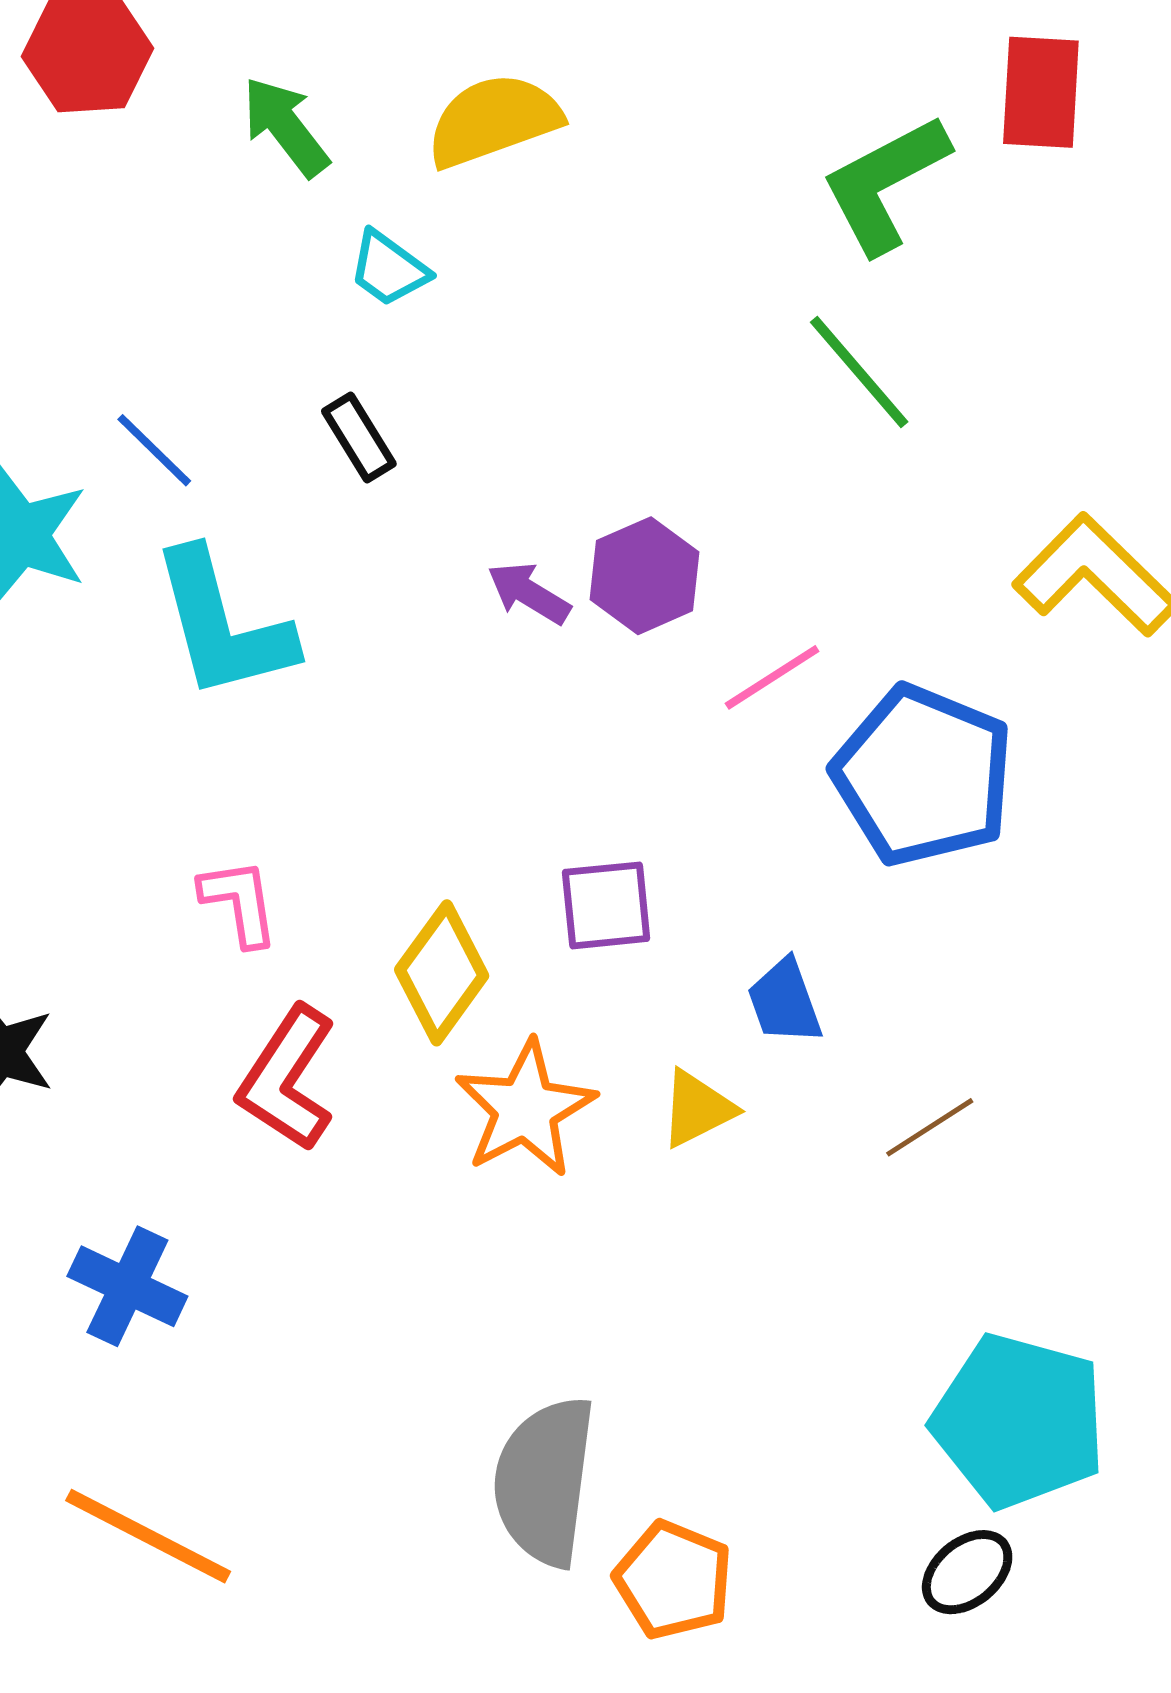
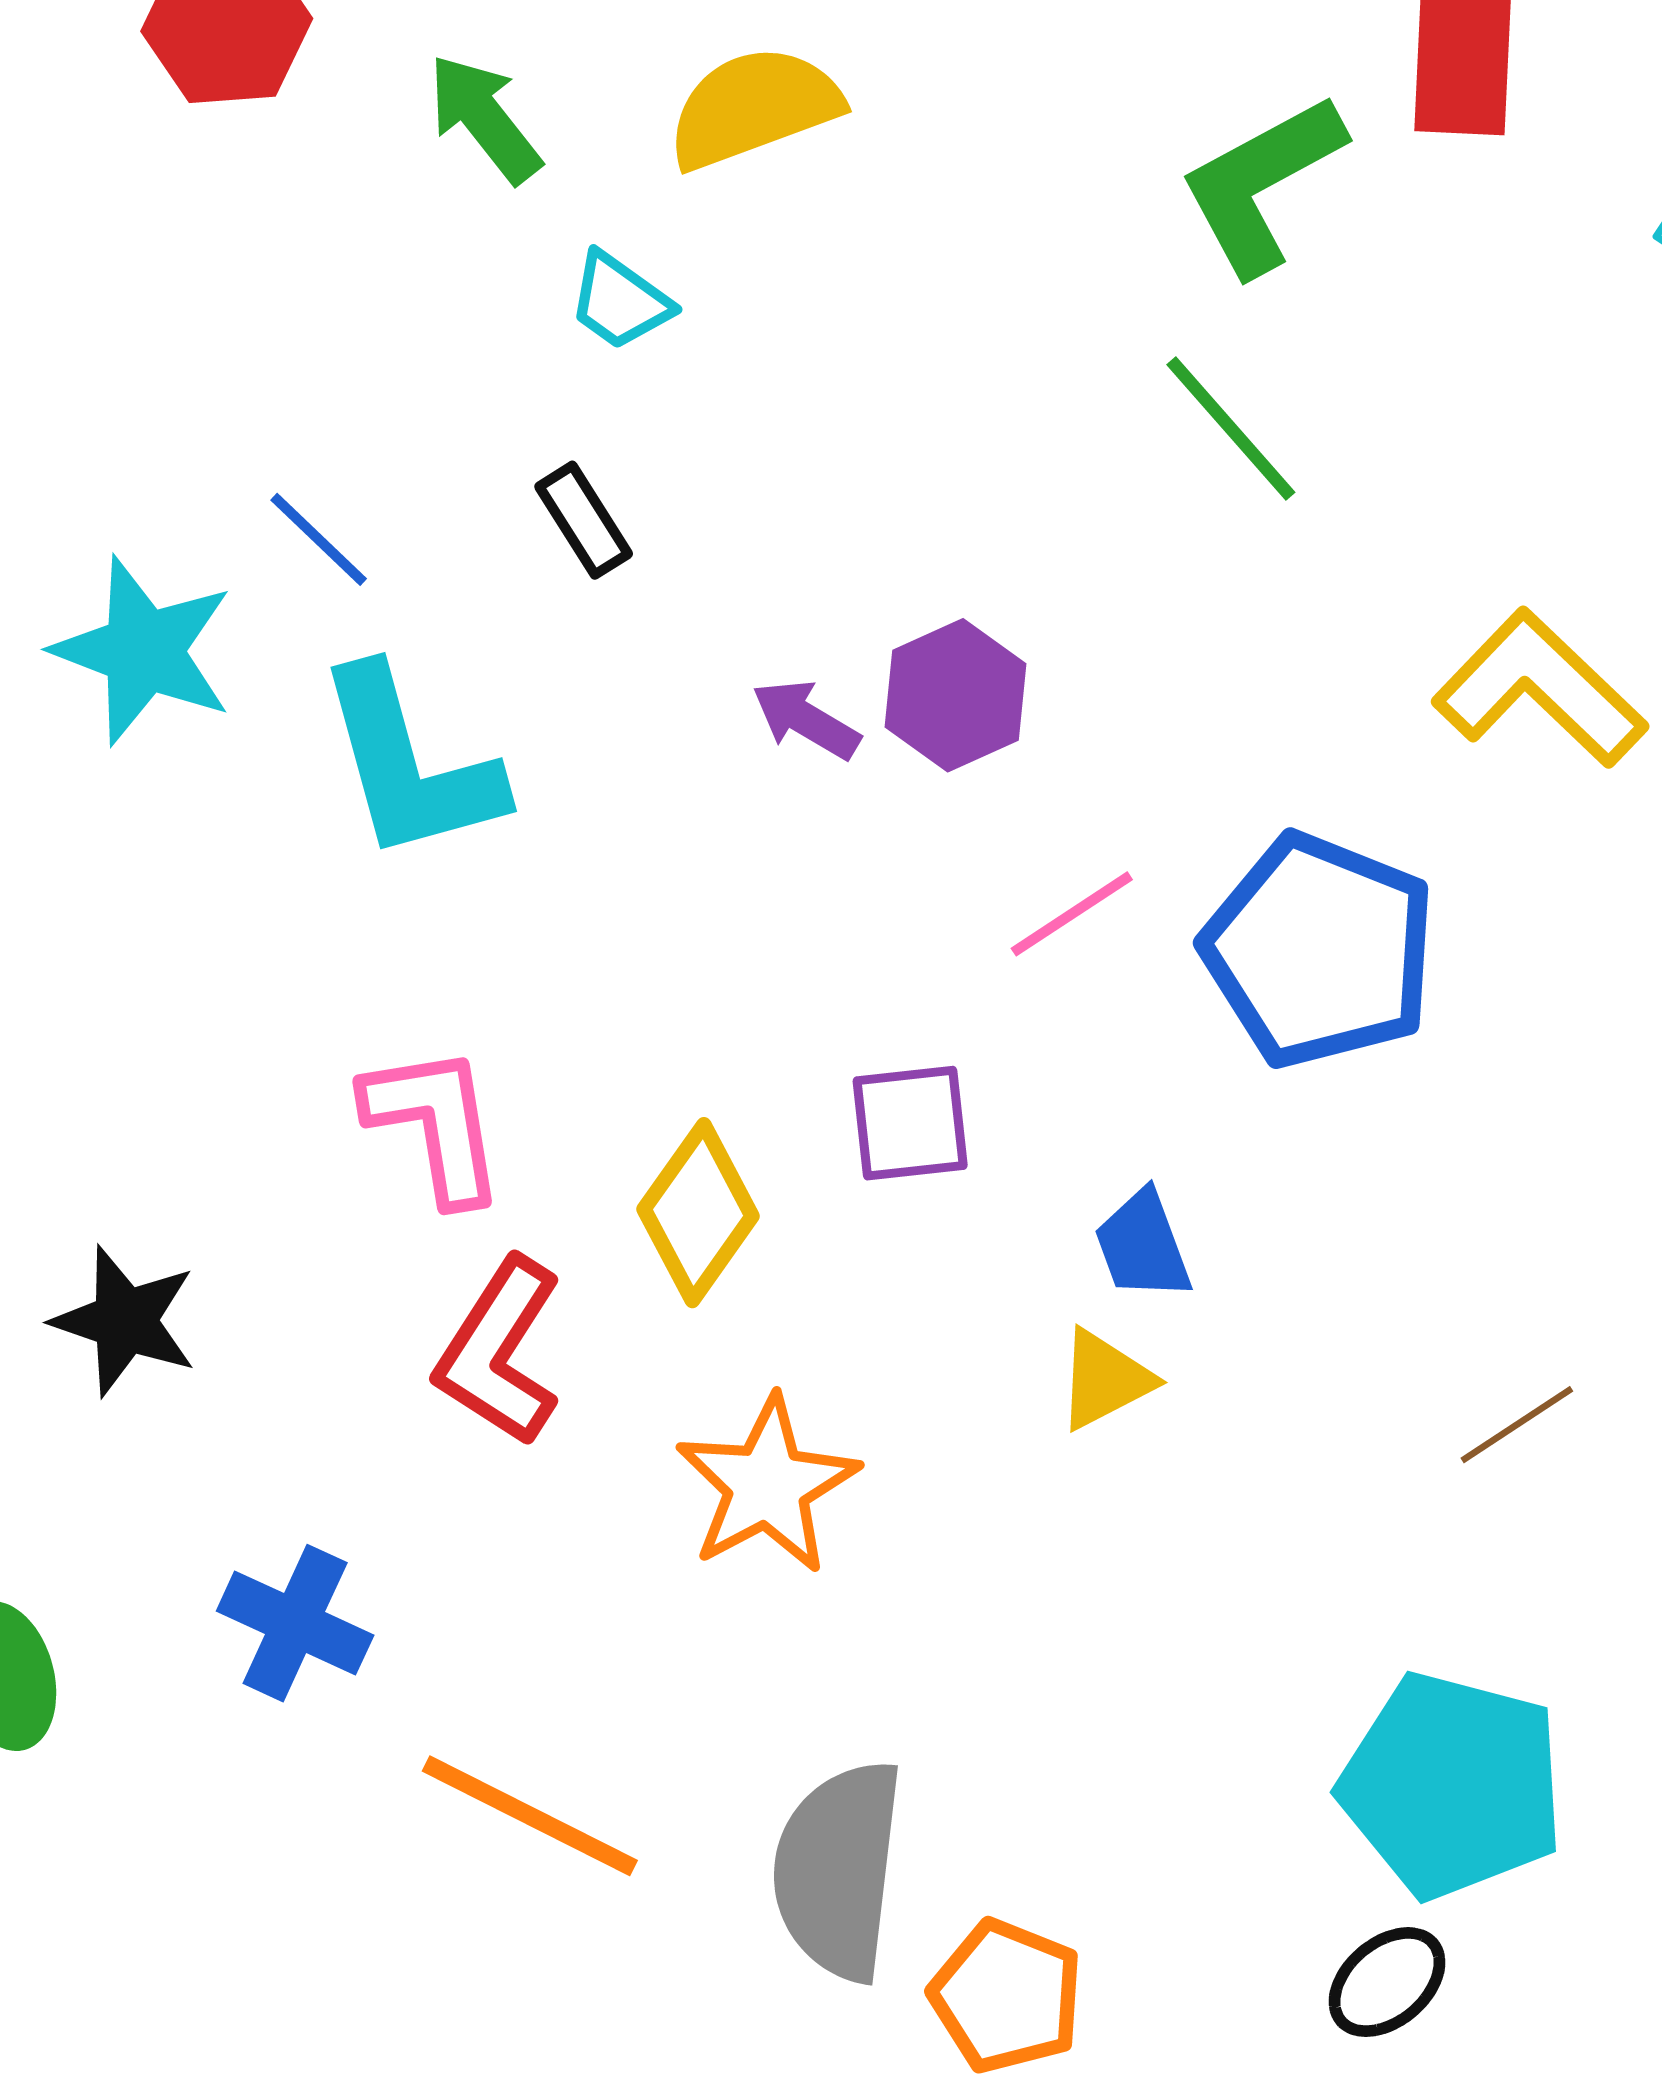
pink line: (772, 677) -> (1072, 914), moved
pink L-shape: (239, 902) -> (435, 1124), size x1.4
orange star: (525, 1109) -> (767, 1485), moved
yellow triangle: (697, 1109) -> (1105, 1380), moved
brown line: (930, 1127) -> (1517, 1425), moved
orange line: (148, 1536) -> (530, 1816), moved

